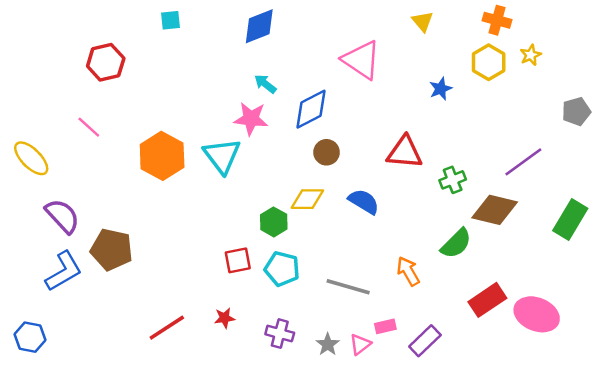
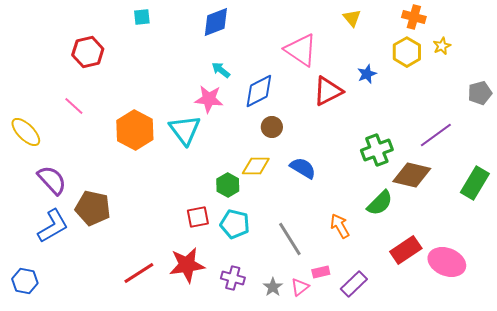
red triangle: (405, 152) -> (328, 91), moved, turned -32
green cross: (453, 180) -> (377, 150), size x1.4
gray line: (348, 287) -> (290, 239), turned 42
red star: (224, 318) -> (187, 265), size x2.0

